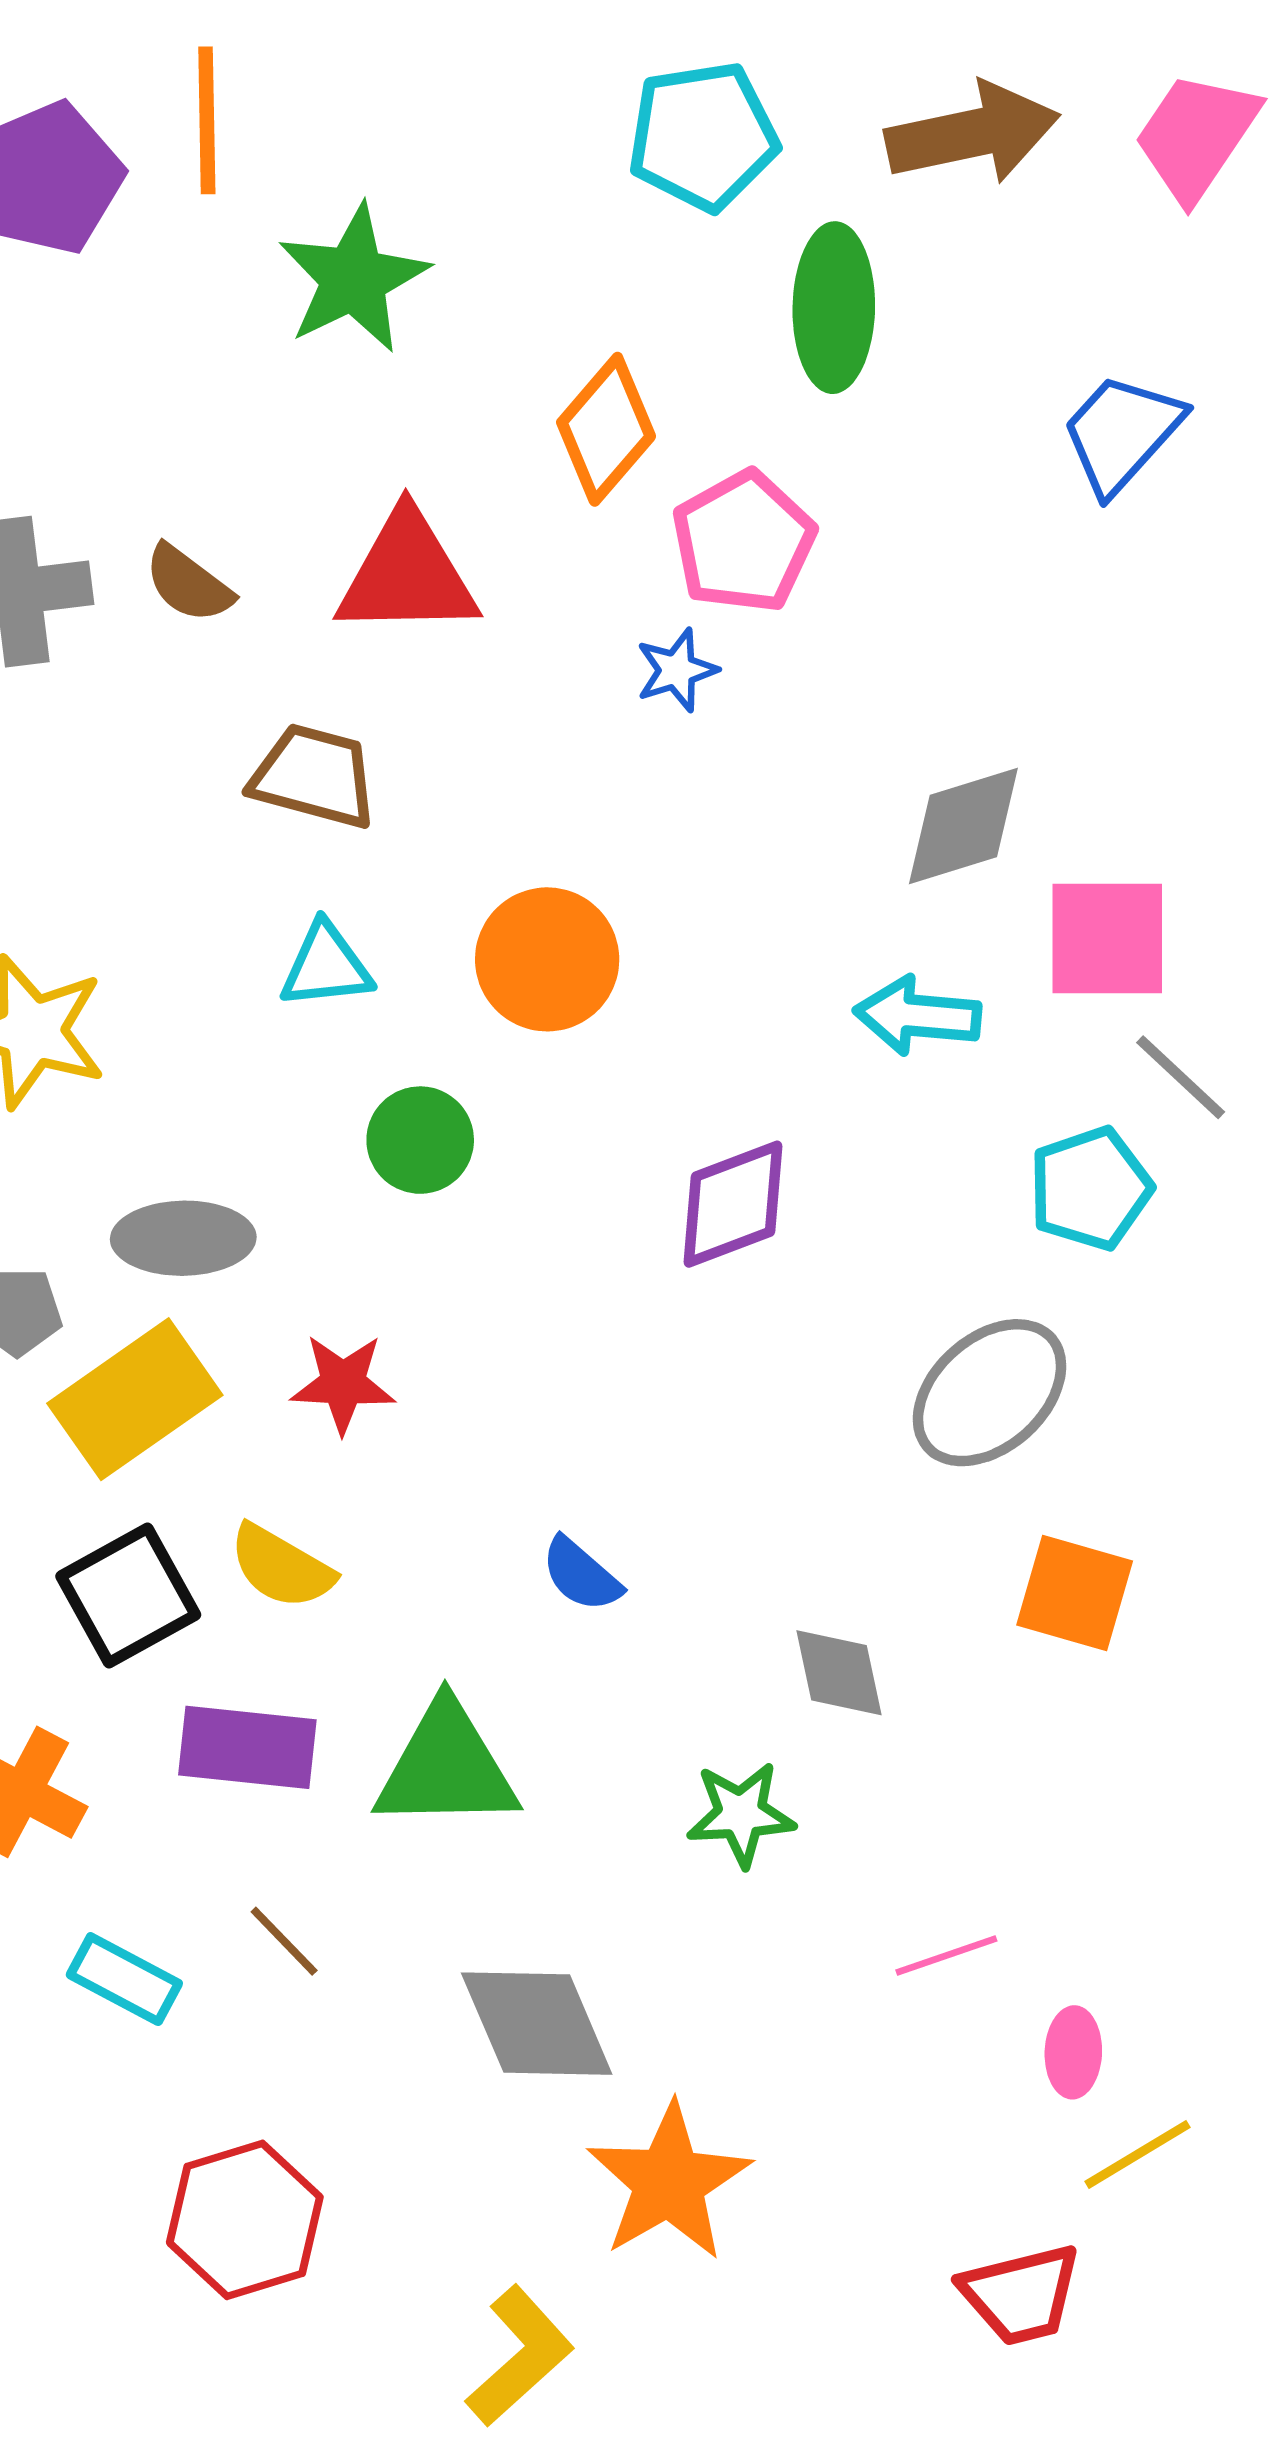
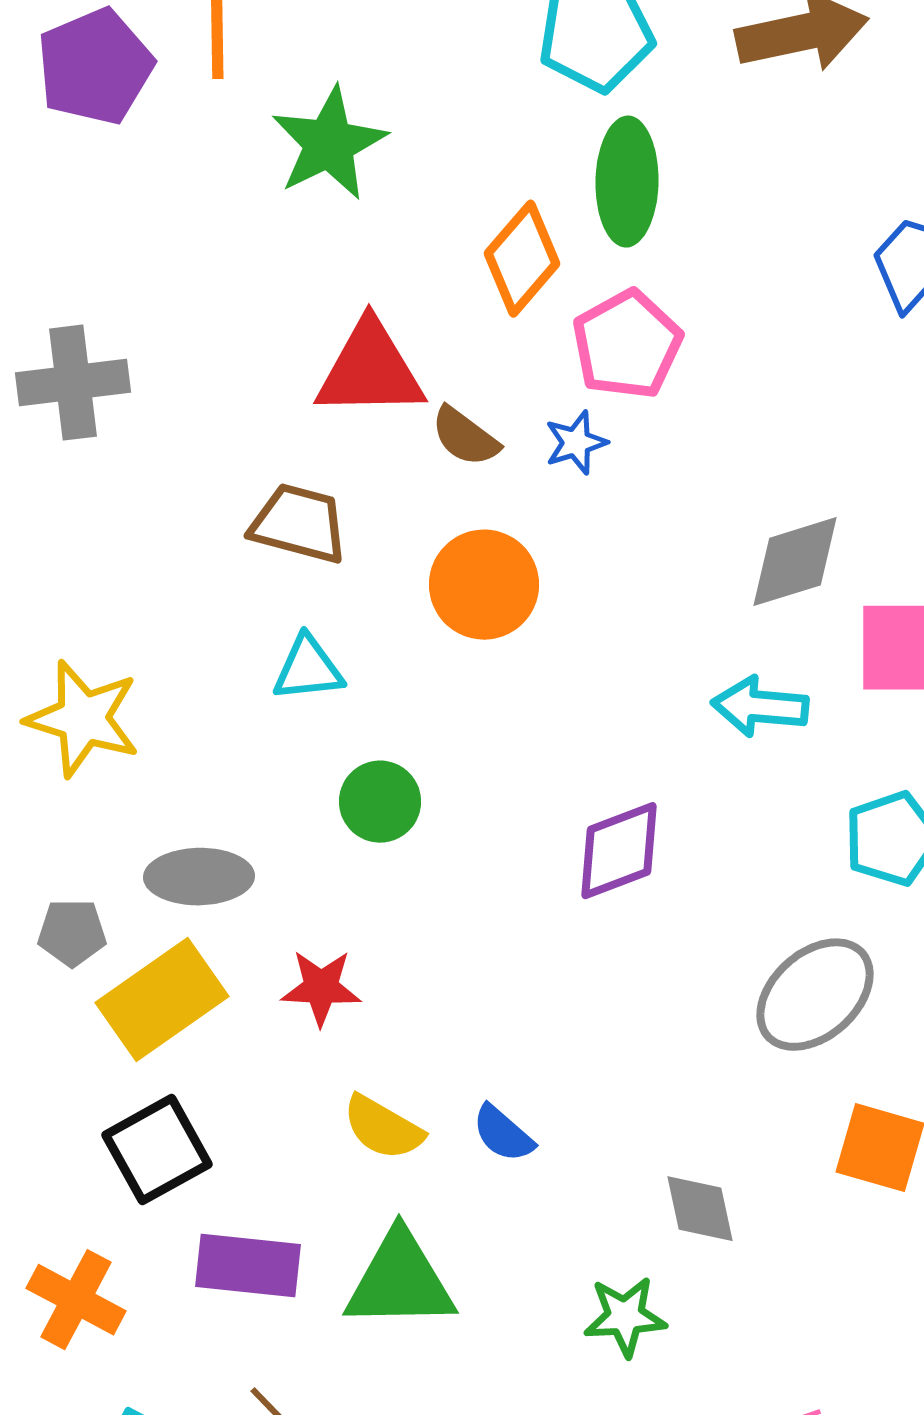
green ellipse: (834, 308) -> (627, 182), moved
brown semicircle: (188, 584) -> (465, 437), moved
orange circle: (547, 959) -> (484, 585), moved
yellow semicircle: (281, 1567) -> (383, 1128), moved

